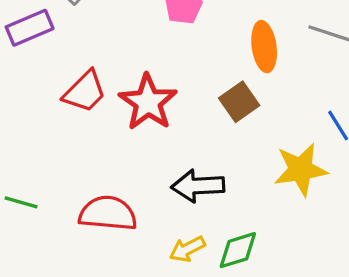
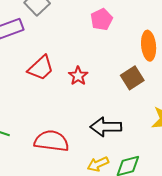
red star: (148, 102) -> (78, 76), size x0.6

